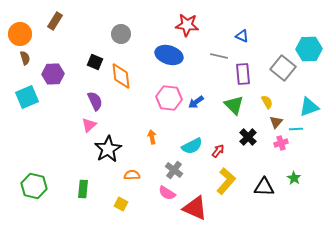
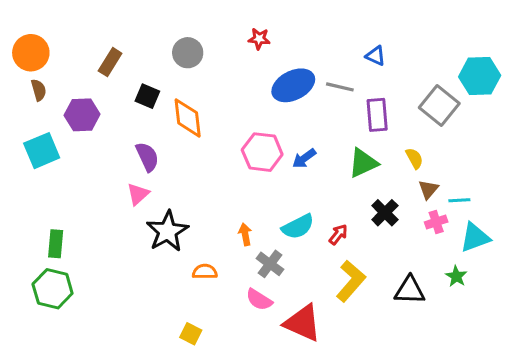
brown rectangle: (55, 21) -> (110, 62), moved
red star: (187, 25) -> (259, 39), moved, size x0.6
blue ellipse: (169, 55) -> (293, 85), moved, turned -44
green triangle: (234, 105) -> (363, 163), turned 50
cyan triangle: (309, 107) -> (475, 238), moved
orange arrow: (152, 137) -> (245, 234), moved
green rectangle: (83, 189) -> (56, 244), moved
yellow square: (121, 204) -> (191, 334), moved

